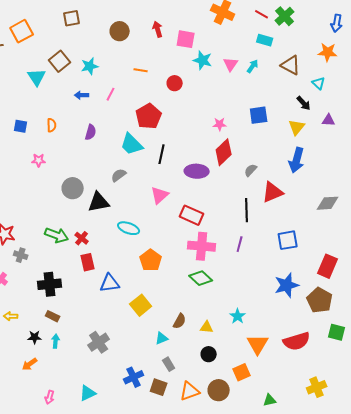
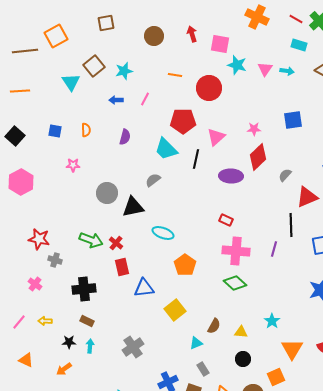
cyan arrow: (253, 66) -> (287, 71), turned 64
red circle: (175, 83) -> (209, 88), size x1.6
red pentagon: (149, 116) -> (183, 121), turned 30
pink triangle: (160, 195) -> (216, 137), moved
black line: (247, 210) -> (291, 225), moved
red rectangle: (192, 215) -> (226, 220), size x0.6

